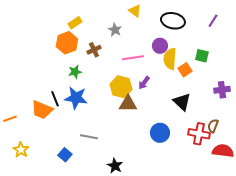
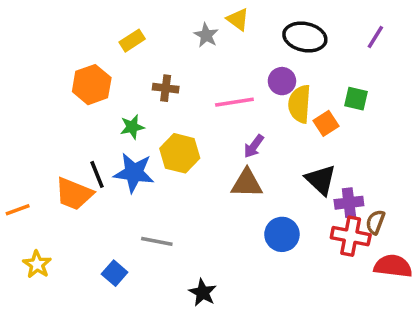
gray star: (115, 30) -> (206, 35), moved
orange hexagon: (67, 43) -> (92, 85), moved
brown cross: (94, 50) -> (166, 88), turned 32
yellow hexagon: (121, 87) -> (180, 153), moved
purple cross: (222, 90) -> (349, 203), moved
brown triangle: (128, 104) -> (247, 183), moved

